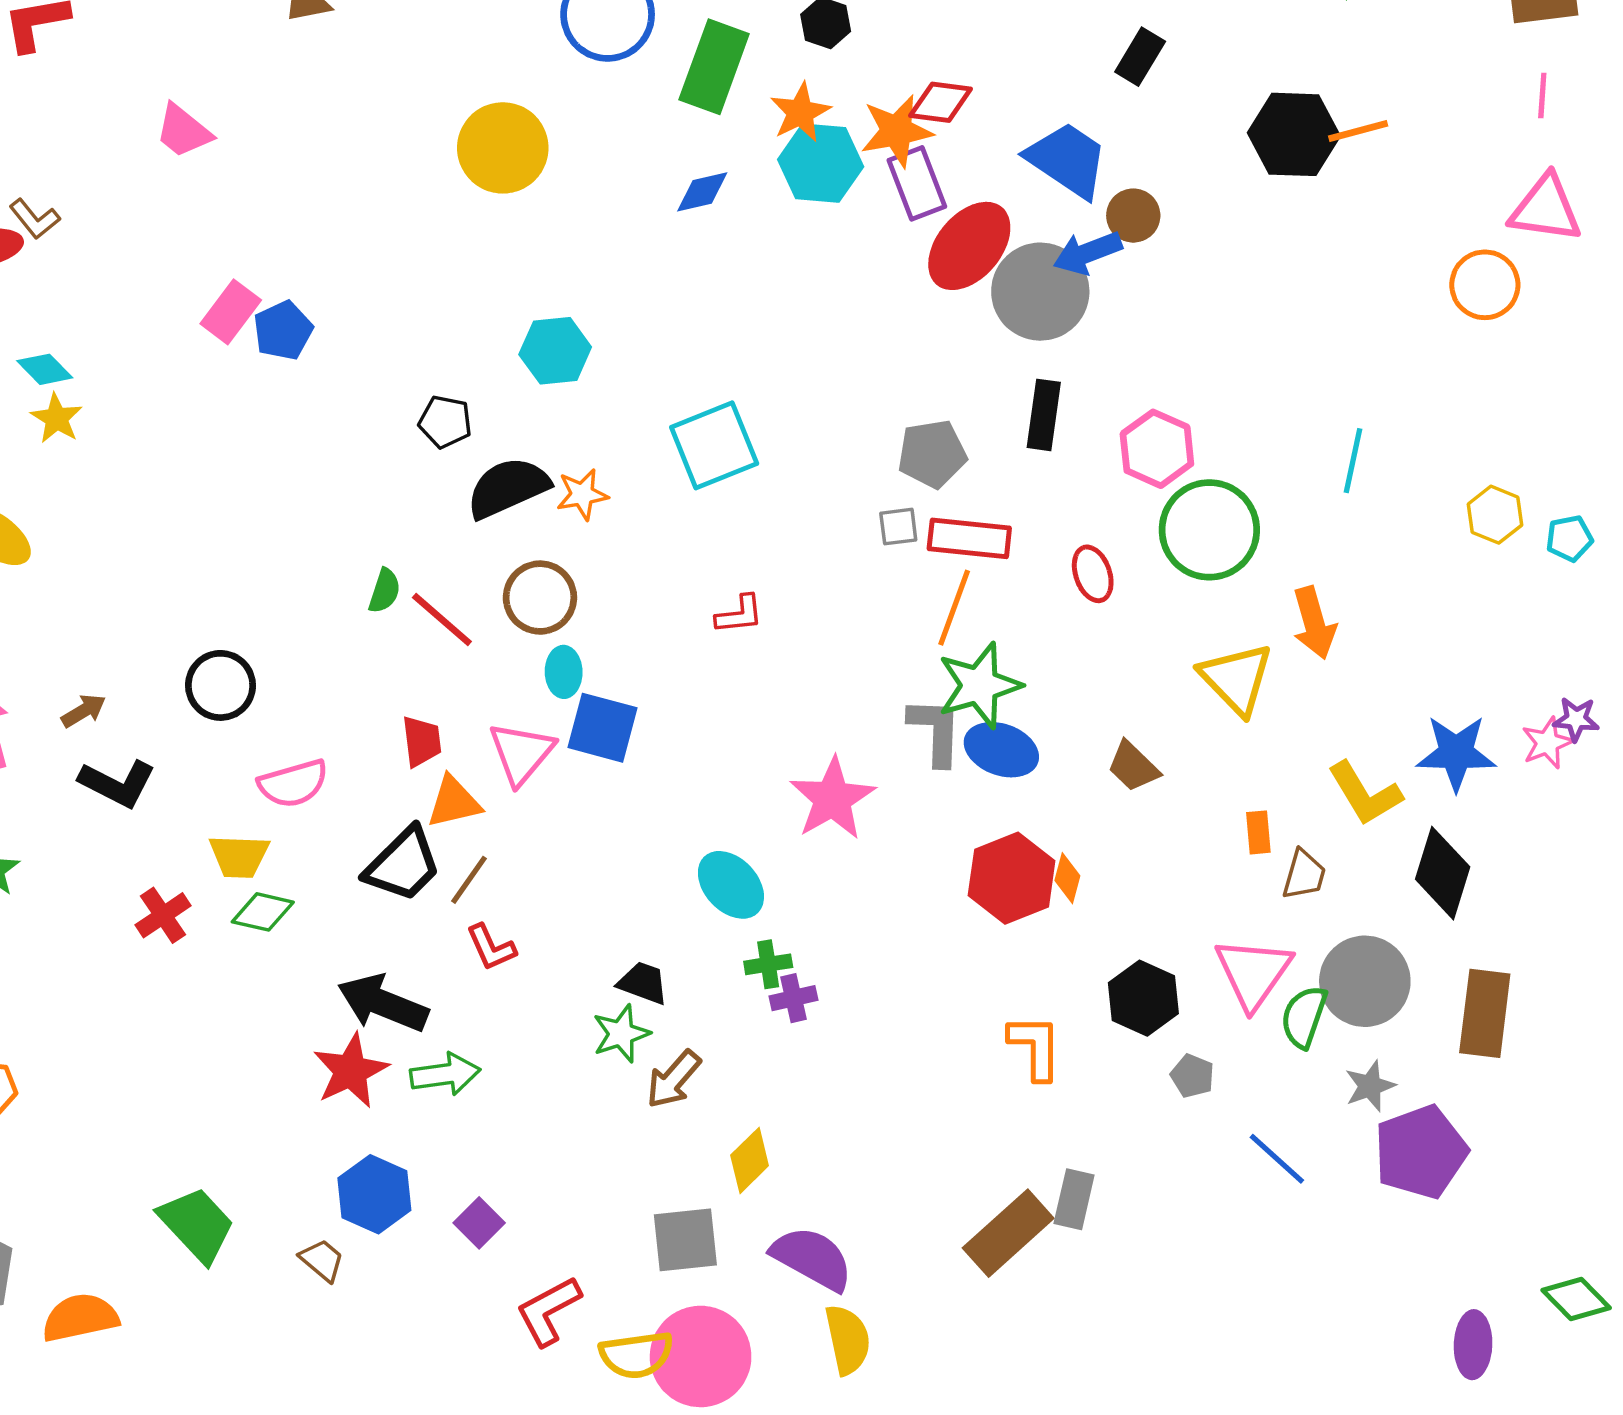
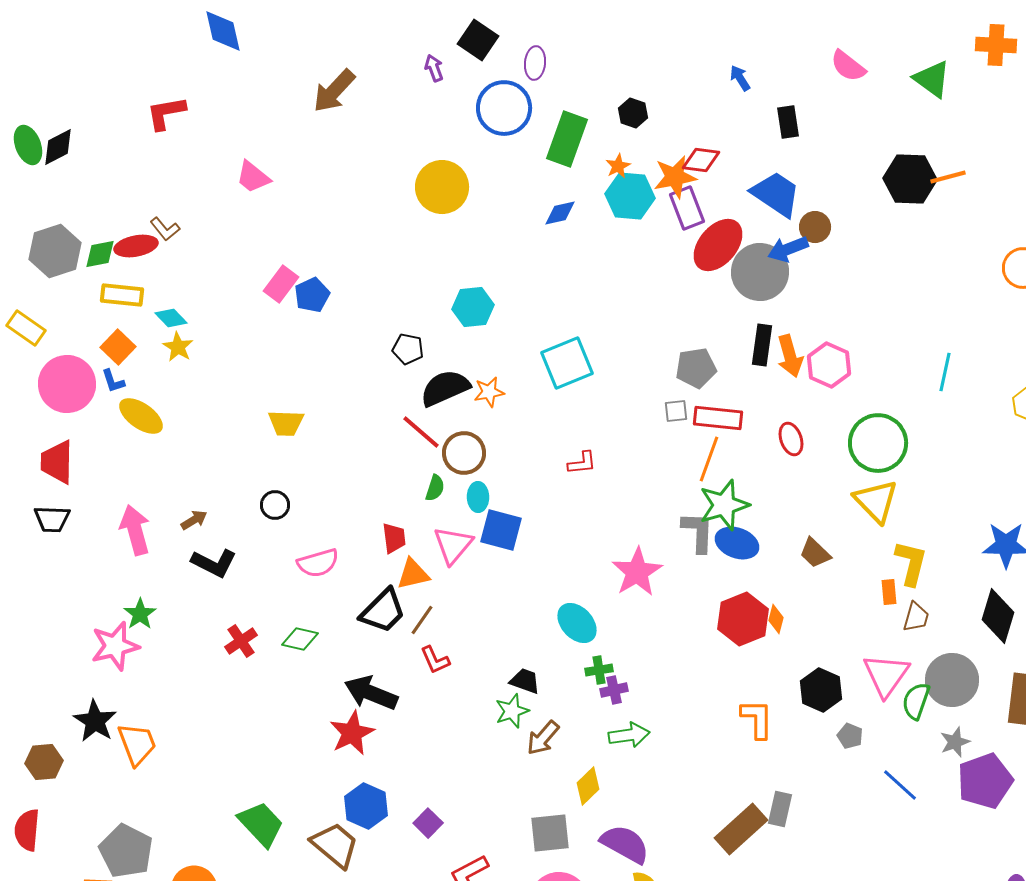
black rectangle: (1140, 57) -> (788, 122), moved, turned -40
orange star: (800, 112) -> (618, 166), size x0.7
green circle: (1209, 530) -> (878, 443), moved
green semicircle: (384, 591) -> (435, 488), moved
red line: (442, 620) -> (421, 432), moved
orange arrow: (1314, 623) -> (790, 356), moved
black circle: (221, 685) -> (275, 505), size x0.7
yellow L-shape: (1365, 794) -> (911, 563), moved, turned -135
yellow trapezoid: (239, 856) -> (286, 423), moved
green arrow: (445, 1074) -> (629, 735), moved
brown trapezoid: (322, 1260) -> (335, 845), size x1.8

